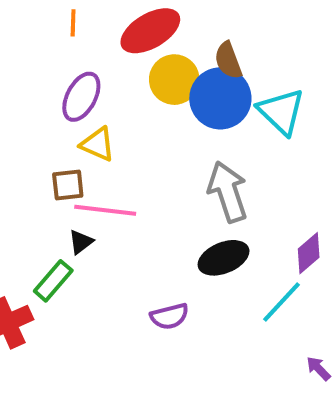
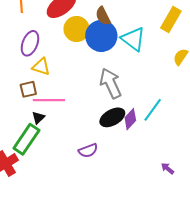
purple diamond: (309, 253) -> (130, 119), moved
green rectangle: (53, 281) -> (26, 139), size x1.4
cyan line: (282, 302) -> (153, 110), moved

